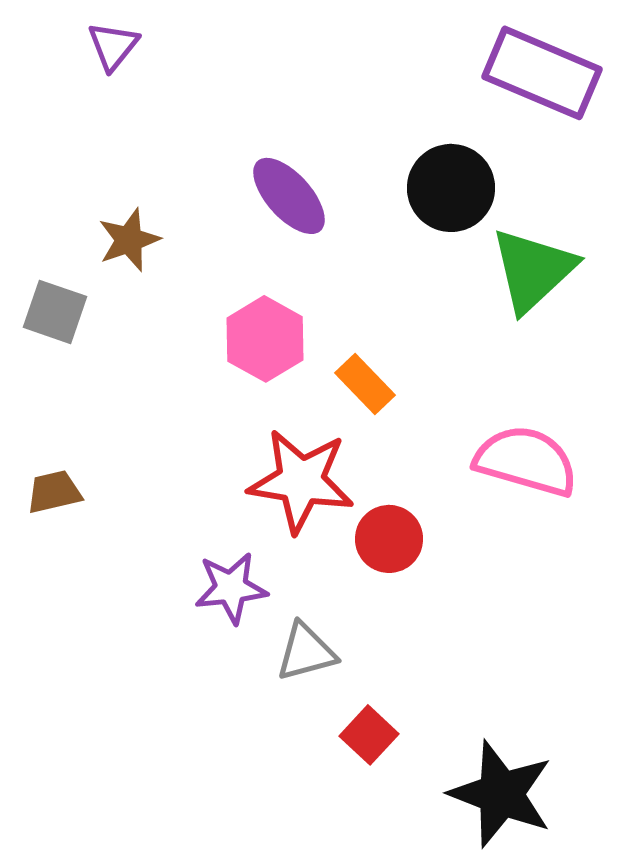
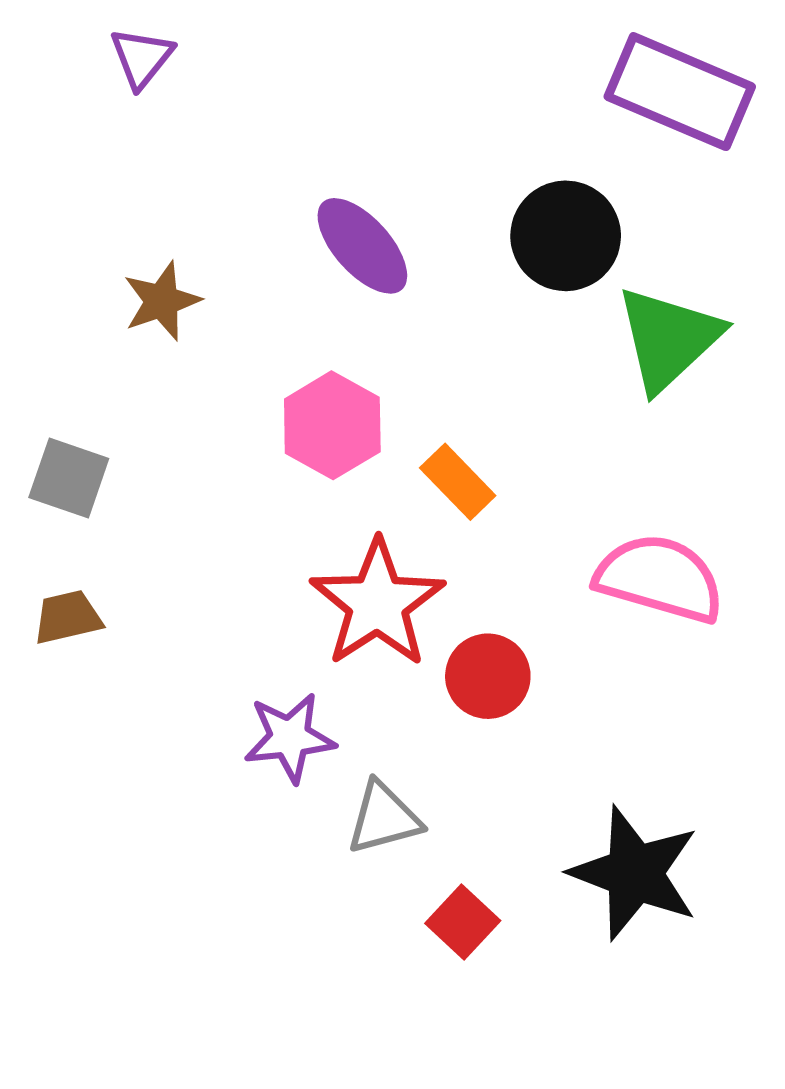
gray square: (55, 312) -> (69, 478), moved
red star: (301, 481) -> (377, 603), turned 30
black star: (501, 794) -> (635, 873), moved

